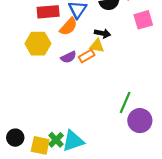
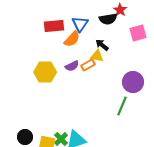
black arrow: (102, 33) -> (102, 45), turned -152
yellow hexagon: (38, 44) -> (45, 72), moved
purple circle: (140, 121) -> (133, 82), moved

